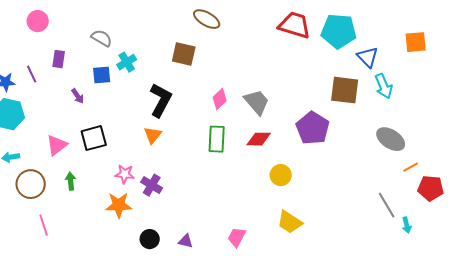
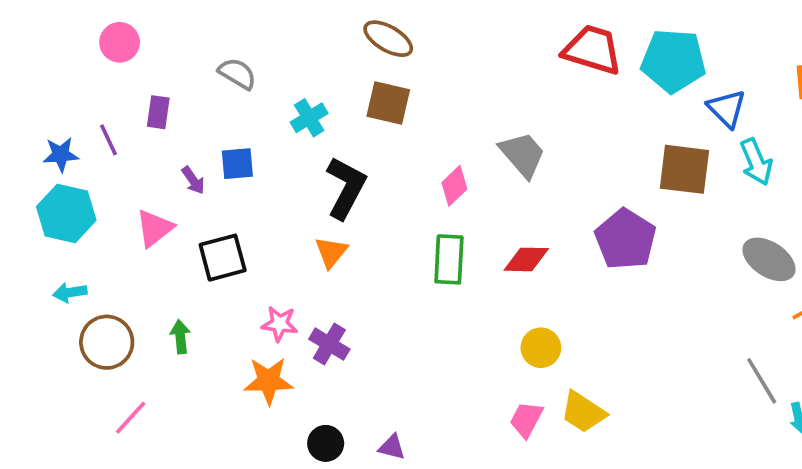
brown ellipse: (207, 19) -> (388, 39), moved
cyan cross: (127, 62) -> (309, 118), moved
blue square: (102, 75) -> (237, 164), moved
gray trapezoid: (257, 102) -> (523, 155), moved
pink triangle: (57, 145) -> (155, 228), moved
yellow circle: (281, 175) -> (541, 348), moved
pink line: (44, 225) -> (131, 418), turned 60
pink trapezoid: (237, 237) -> (526, 419), moved

